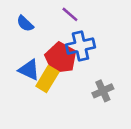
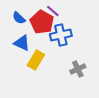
red pentagon: (61, 58) -> (42, 22), moved
blue triangle: (29, 70) -> (22, 43), moved

